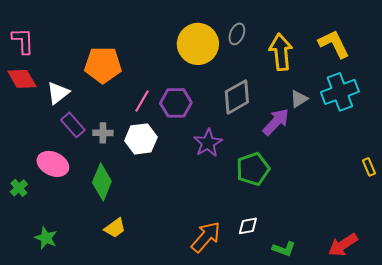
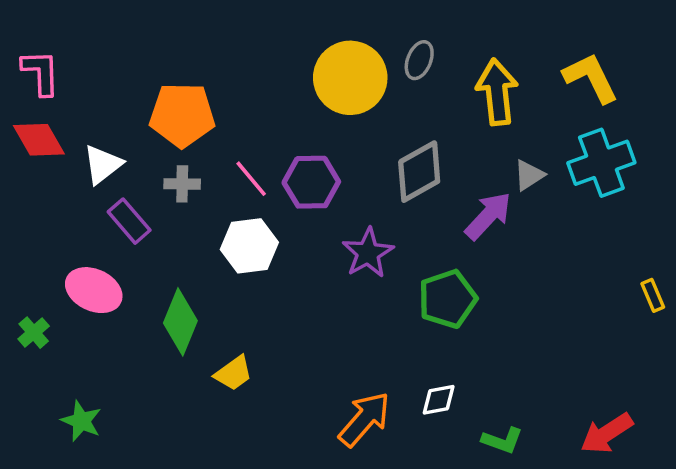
pink line: (142, 101) -> (251, 179), turned -70
gray cross: (103, 133) -> (182, 184), moved
yellow trapezoid: (115, 228) -> (233, 373), moved

